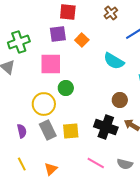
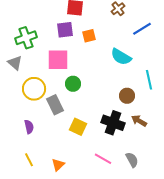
orange square: (82, 40) -> (89, 36), turned 32
yellow circle: (44, 104) -> (34, 89), moved
gray rectangle: (48, 130) -> (55, 105), moved
yellow square: (71, 131) -> (78, 127), turned 30
gray semicircle: (125, 164) -> (132, 160), turned -133

